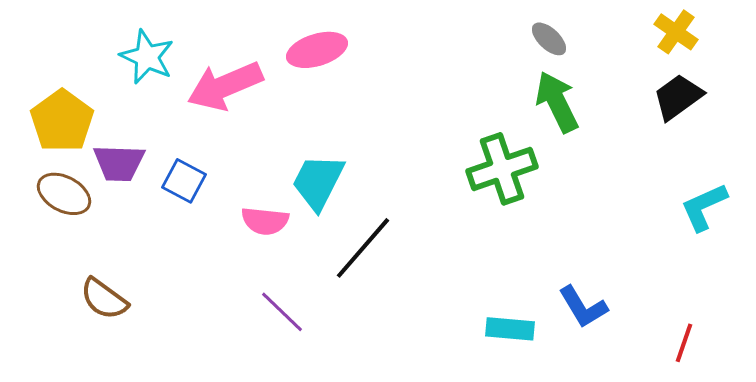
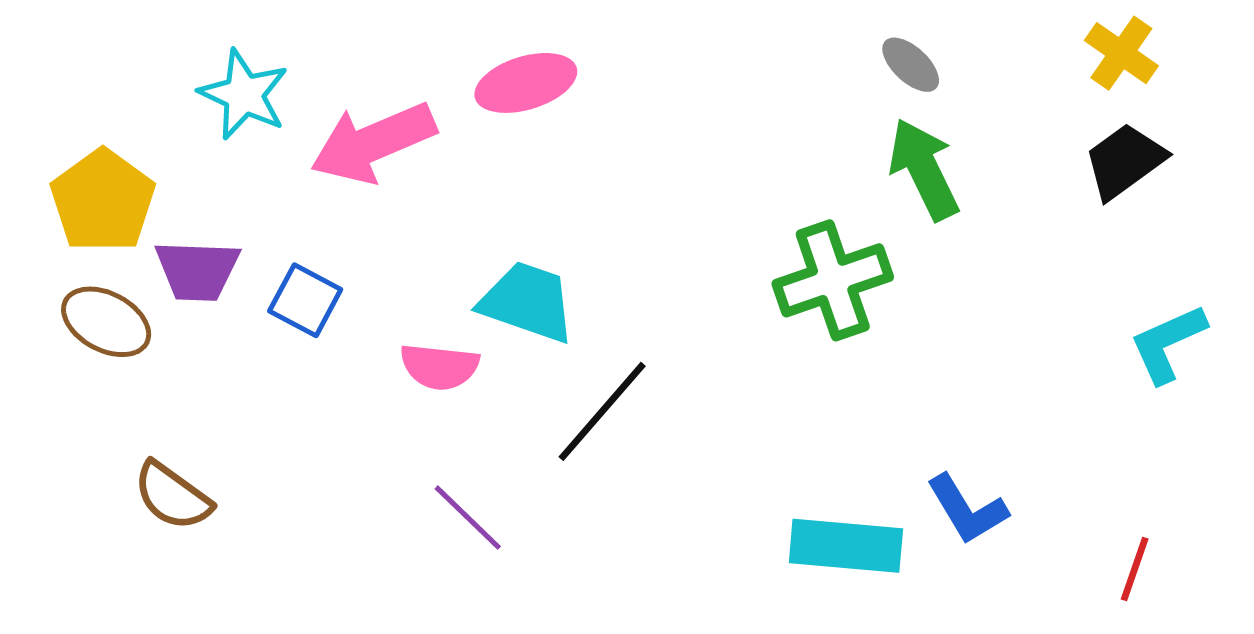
cyan trapezoid: (318, 182) -> (527, 302), turned 82
cyan rectangle: (510, 329) -> (846, 546), size x1.4

